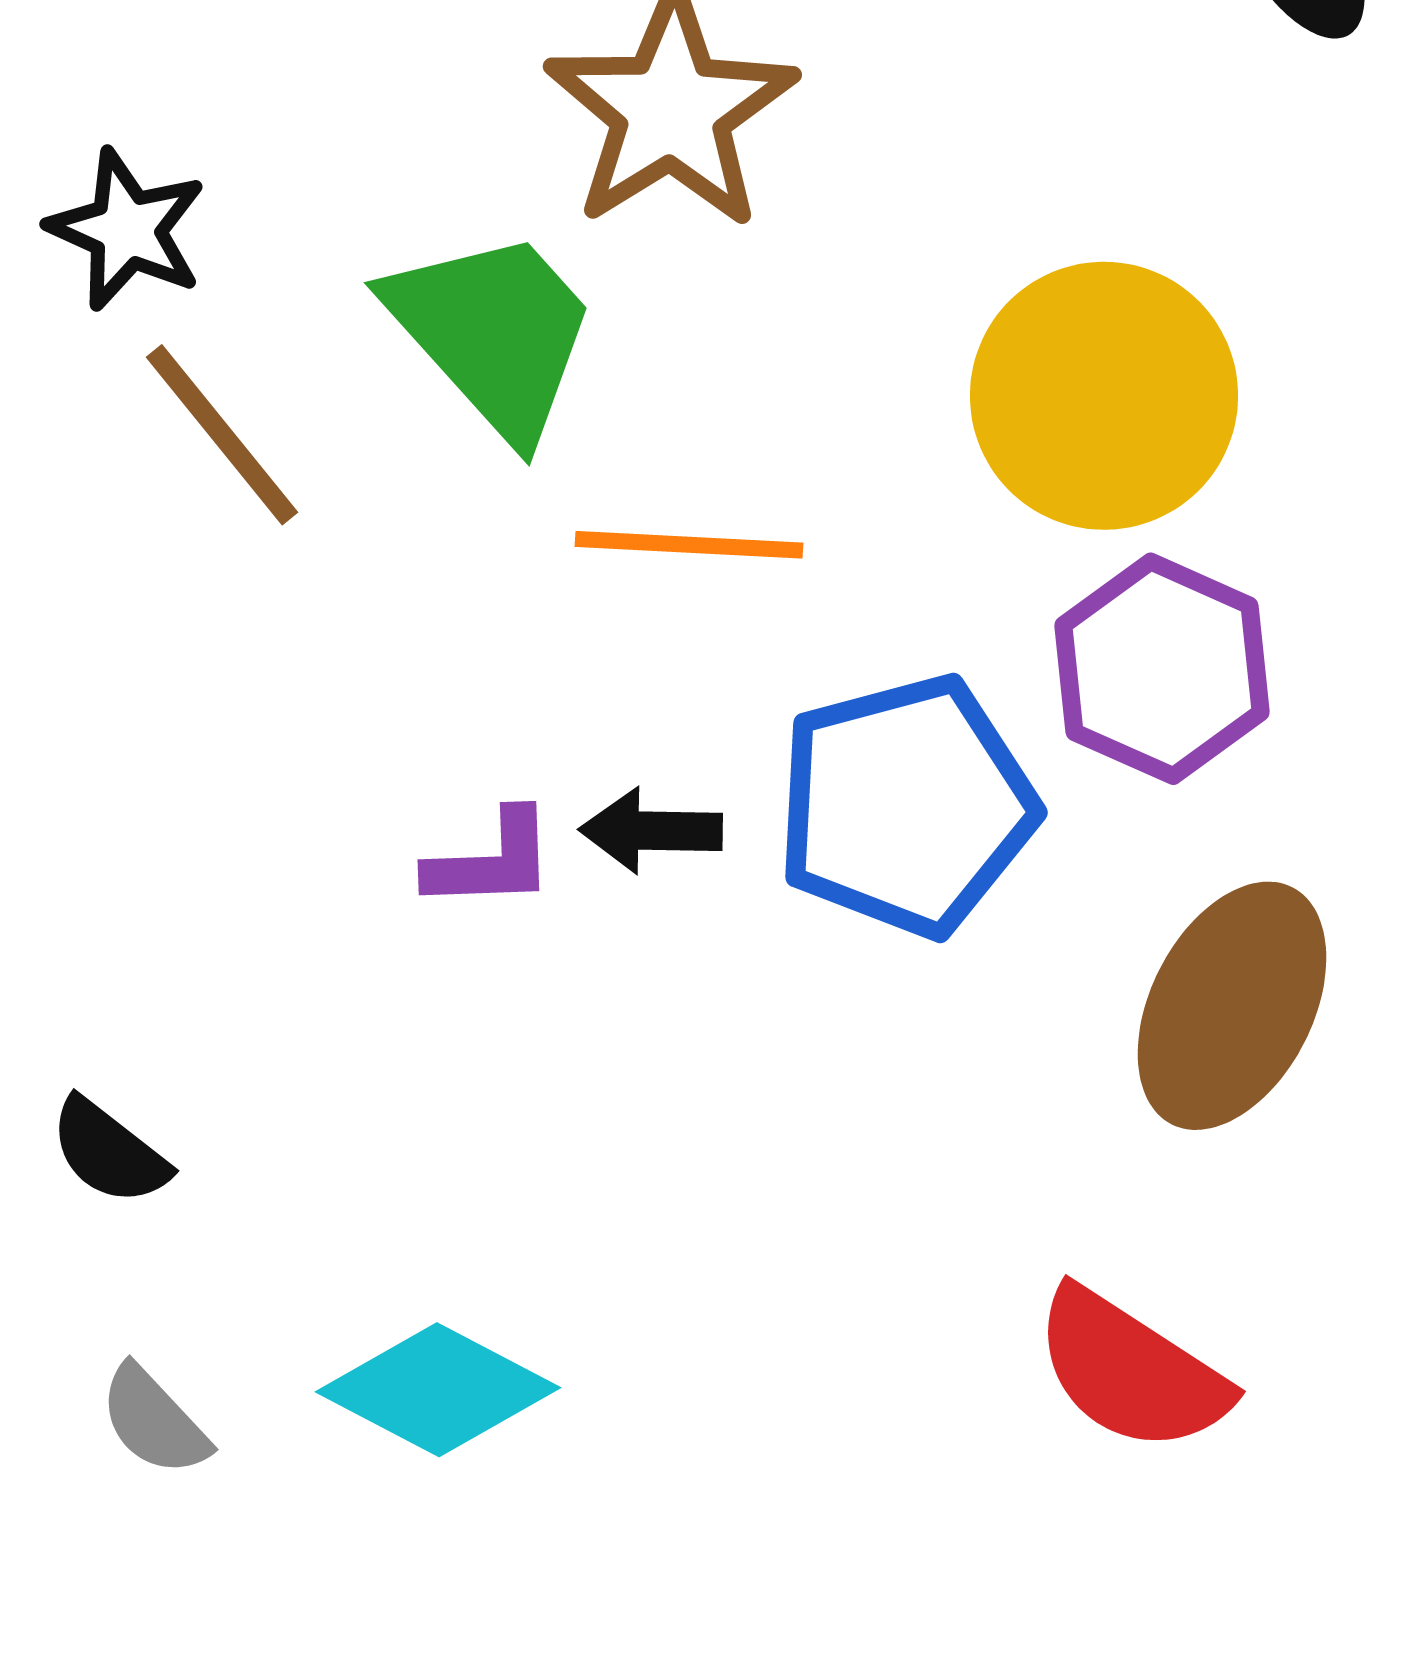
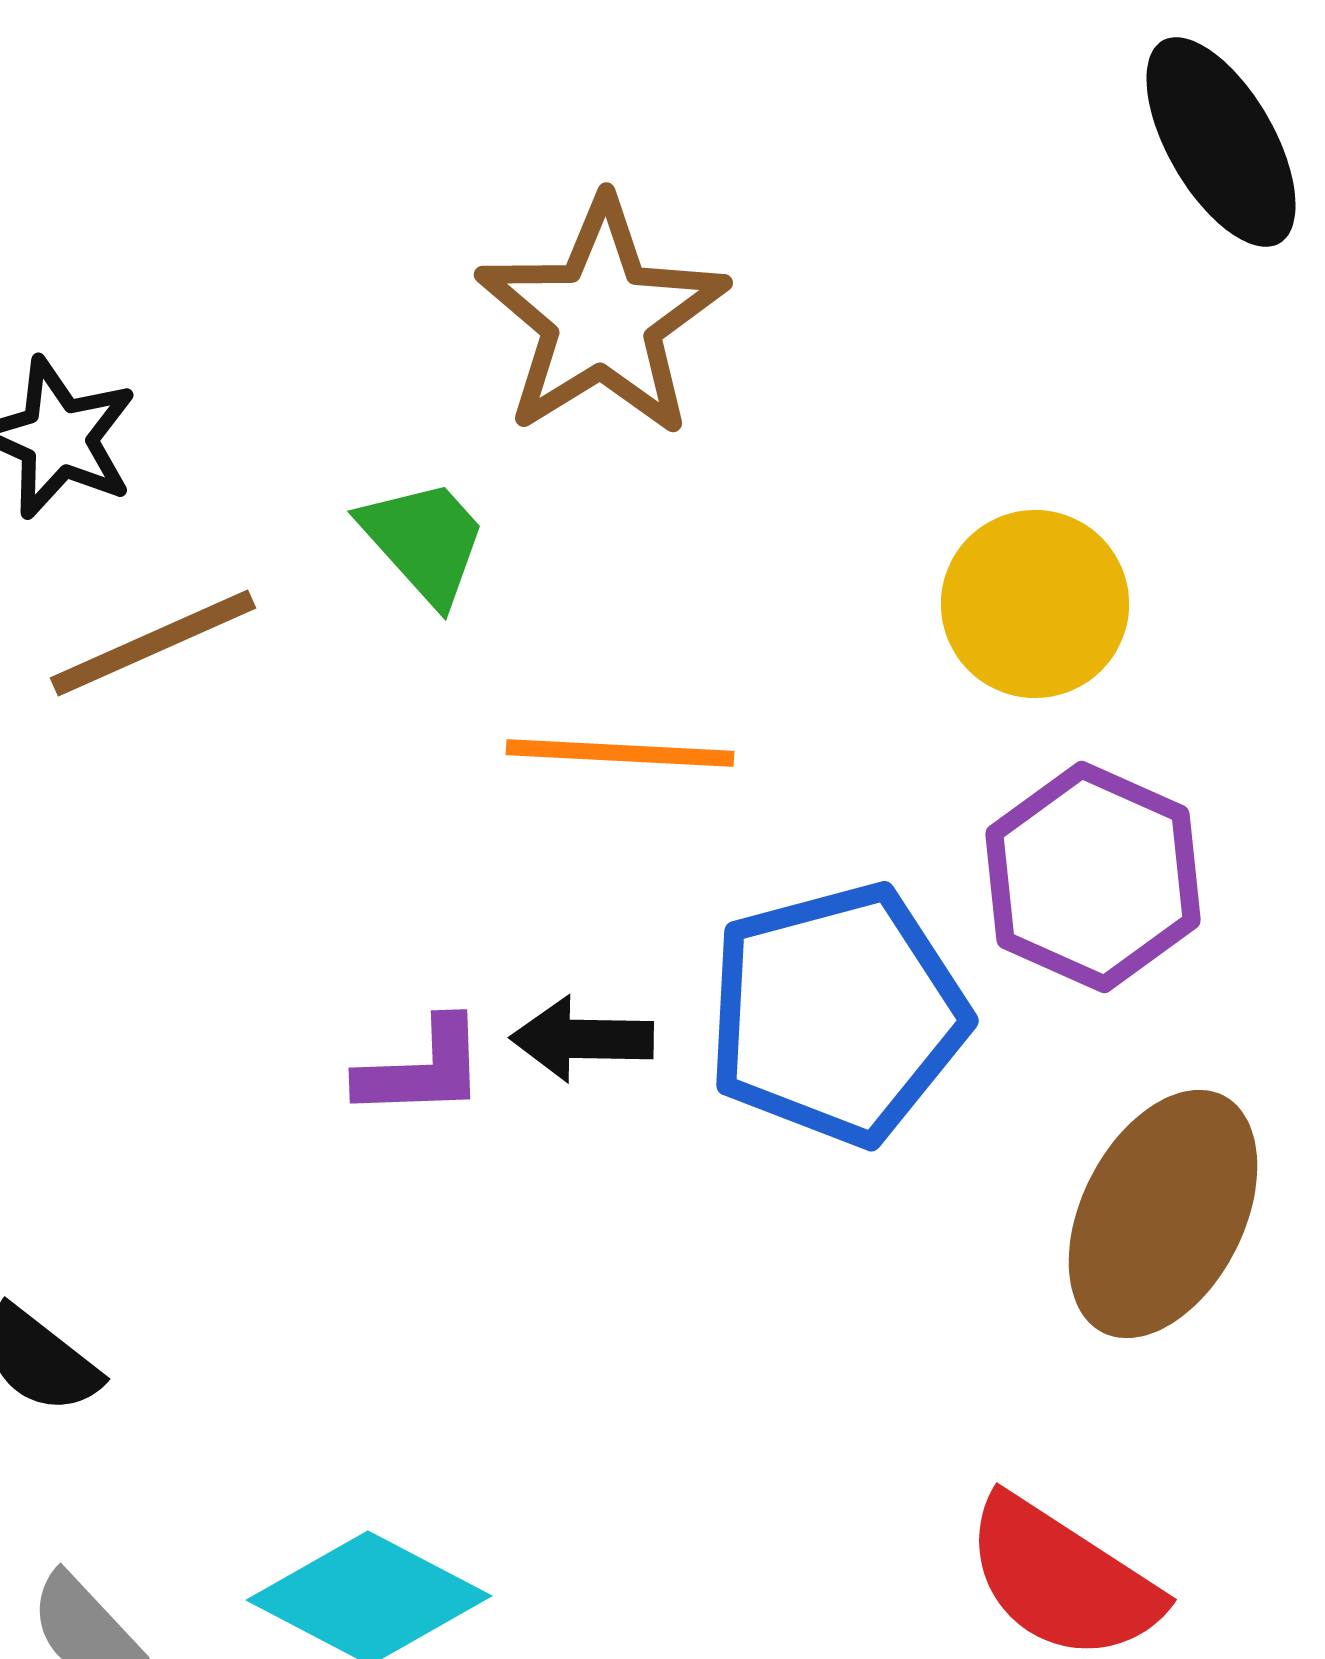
green trapezoid: (493, 333) -> (424, 541), size x0.6
yellow circle: (1104, 396) -> (1035, 604), size x0.7
brown line: (222, 435) -> (153, 643), turned -75

